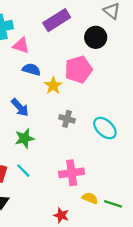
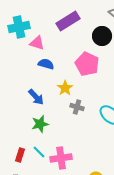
pink pentagon: (78, 69) -> (87, 64), turned -30
yellow star: (53, 86) -> (65, 88), moved
pink cross: (72, 173) -> (61, 158), moved

